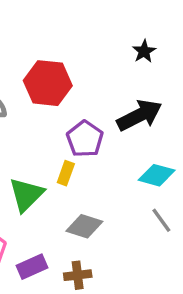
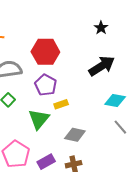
purple pentagon: (85, 139) -> (46, 85), moved
yellow rectangle: (66, 173) -> (61, 104), turned 56

